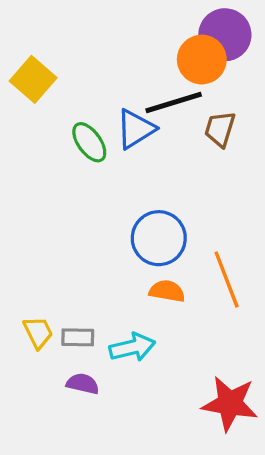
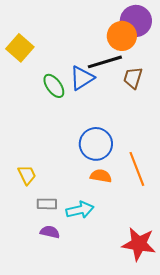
yellow trapezoid: (38, 332) -> (27, 175), moved

